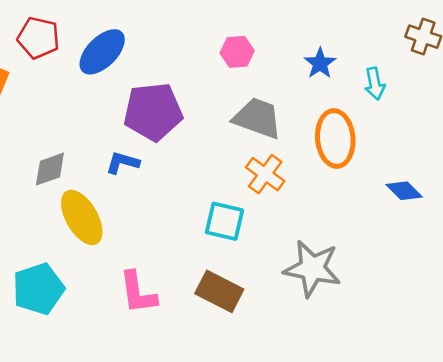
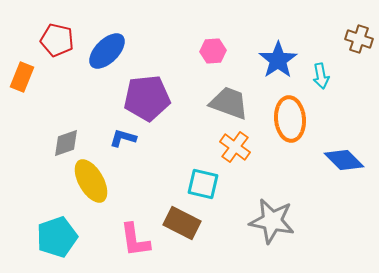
blue star: (320, 63) -> (278, 60), size x1.5
blue diamond: (404, 191) -> (344, 160), size x1.4
brown rectangle: (219, 291) -> (182, 223), moved

